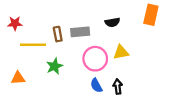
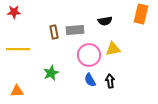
red star: (15, 23) -> (14, 12), moved
yellow line: (33, 45) -> (18, 49), moved
green star: (55, 66) -> (51, 73), moved
orange triangle: (18, 78) -> (17, 91), moved

